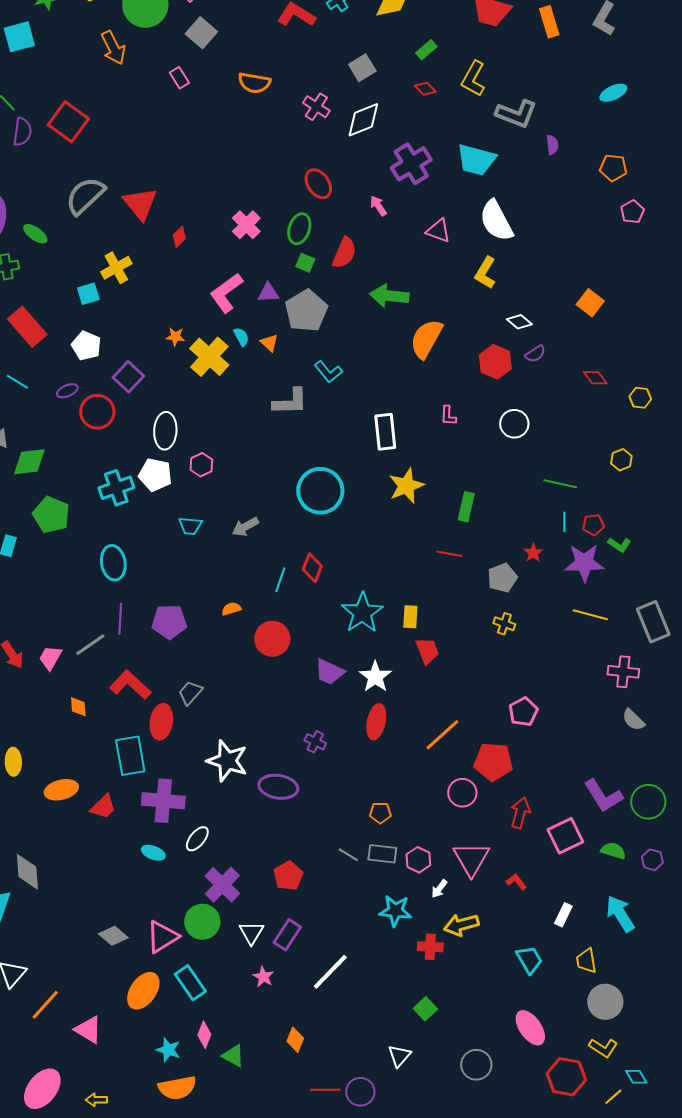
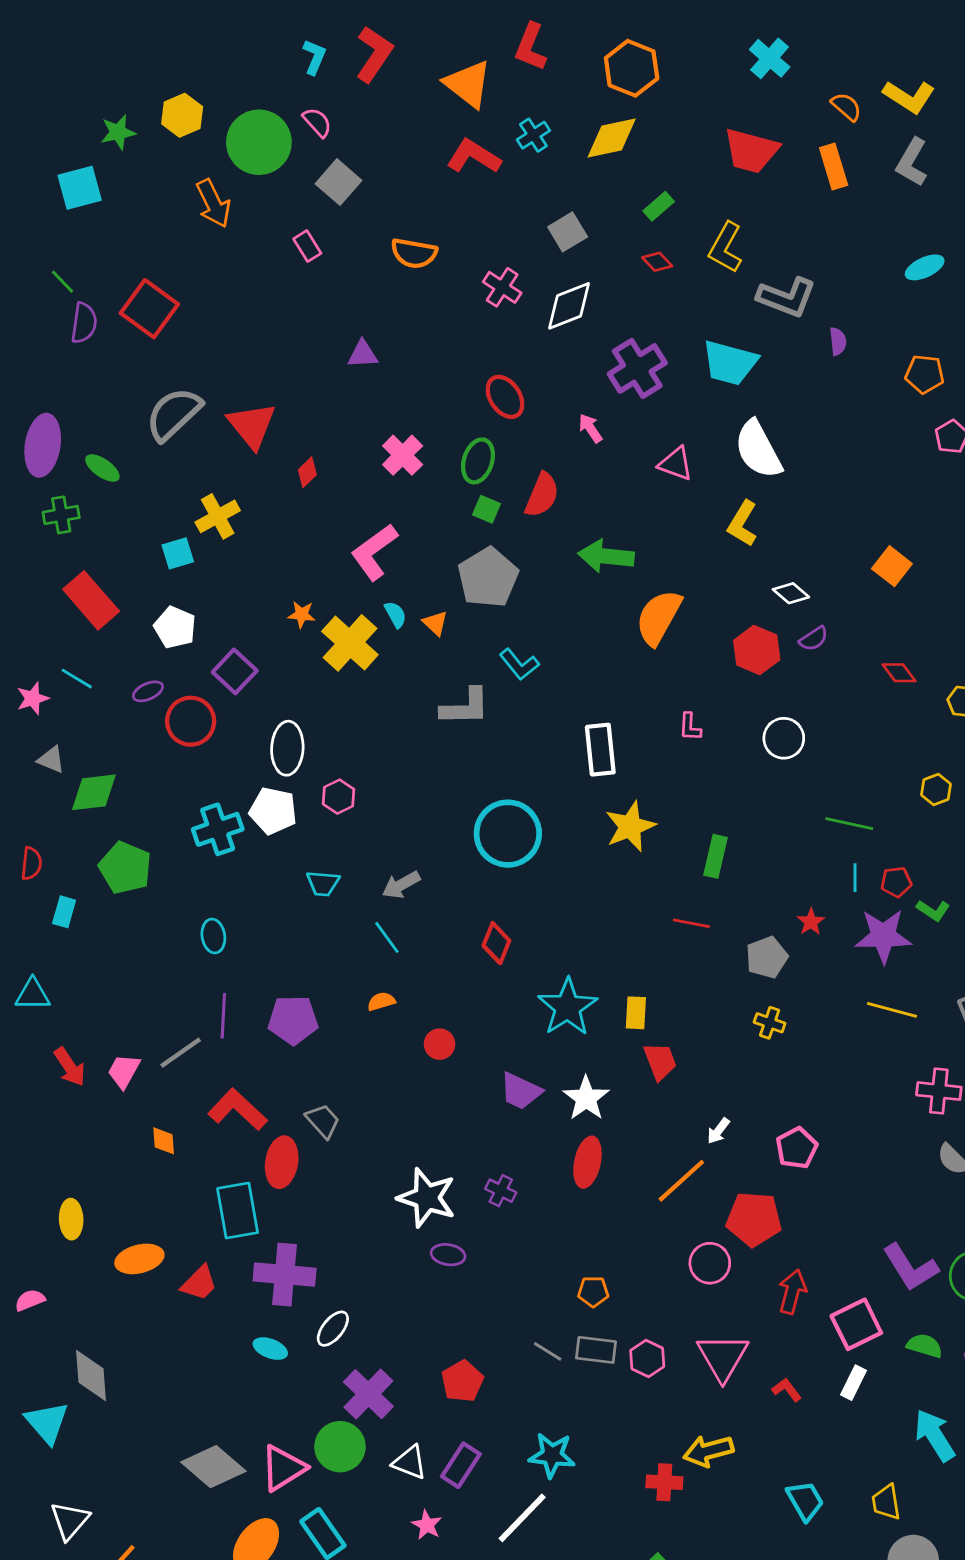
purple triangle: (268, 293) -> (363, 354), moved
cyan ellipse: (113, 563) -> (213, 936), size x0.7
cyan line: (280, 580) -> (387, 937), moved, turned -55
red circle: (272, 639) -> (440, 1044), size x0.6
gray trapezoid: (190, 693) -> (323, 1121), turned 96
white star: (227, 761) -> (427, 1198), moved
purple ellipse: (278, 787) -> (448, 1255), size x0.6
white arrow: (439, 889) -> (718, 1131), moved
cyan star: (395, 911) -> (552, 1455), moved
white rectangle: (563, 915) -> (854, 1383), moved
white triangle: (251, 933) -> (410, 1462), turned -40
gray diamond: (113, 936) -> (213, 1467), size x1.5

